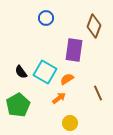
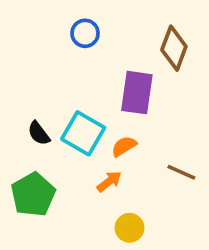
brown line: (98, 93) -> (181, 172), turned -42

